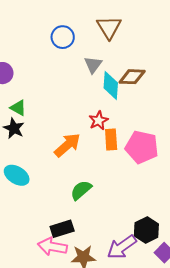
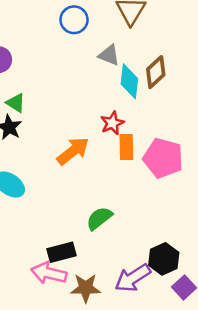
gray triangle: (93, 65) -> (109, 55), turned -48
brown diamond: (132, 77) -> (156, 72), turned -48
green semicircle: (81, 190) -> (99, 218), moved

